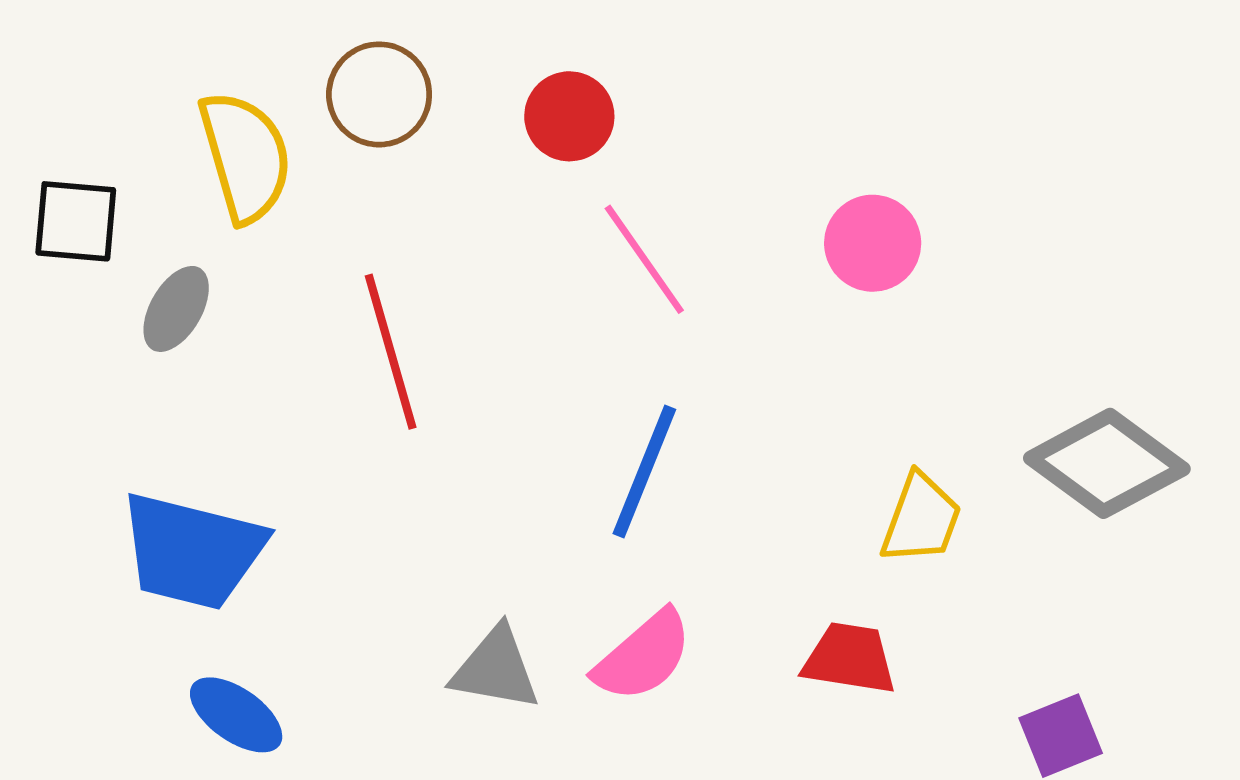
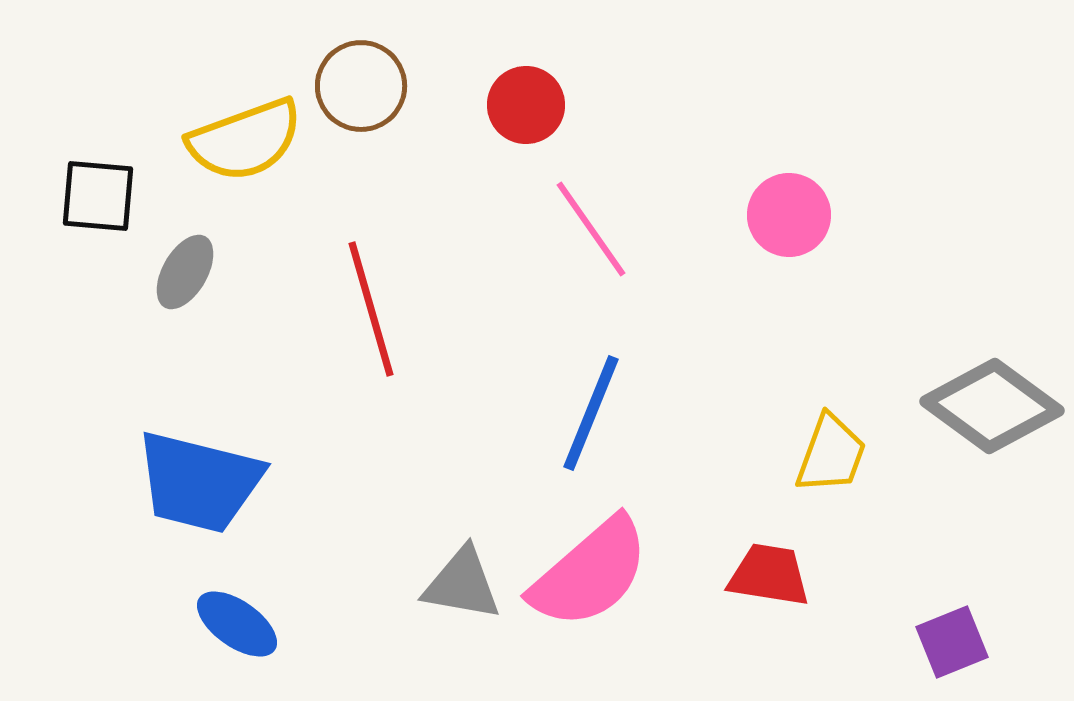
yellow semicircle: (245, 157) -> (245, 140), turned 86
pink semicircle: (643, 656) -> (590, 573), size x1.4

